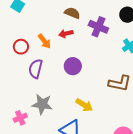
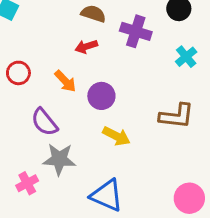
orange arrow: (44, 41) -> (65, 81), moved
purple semicircle: (36, 69) -> (44, 122), moved, turned -48
yellow arrow: (84, 105) -> (116, 136), moved

